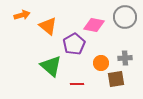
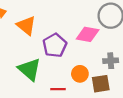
pink diamond: (94, 25) -> (88, 34), moved
orange circle: (101, 63) -> (80, 74), moved

